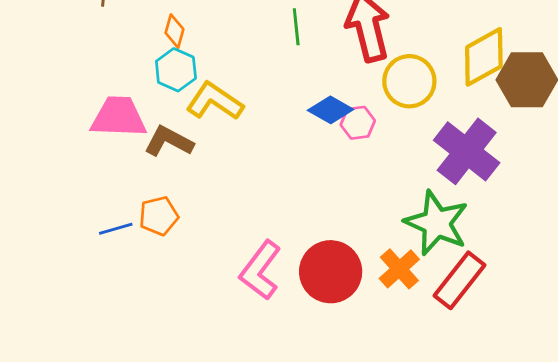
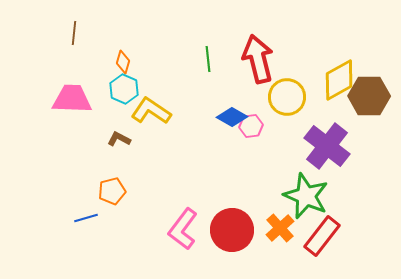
pink trapezoid: (119, 117) -> (72, 99), moved
brown L-shape: (169, 141) -> (119, 139), size x0.7
blue line: (116, 229) -> (86, 218), moved

